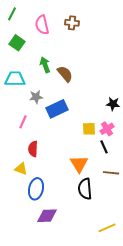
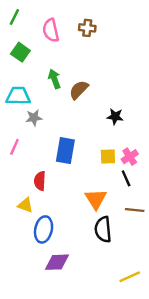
brown semicircle: (65, 74) -> (79, 90), turned -96
gray star: (36, 97) -> (34, 118), moved
black star: (113, 104) -> (115, 117), moved
blue rectangle: (57, 109) -> (65, 151), moved, turned -55
pink line: (23, 122) -> (14, 147), moved

